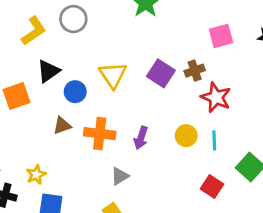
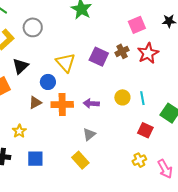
blue circle: (75, 92) -> (48, 82), moved
red star: (216, 97) -> (148, 53), moved, turned 30
purple arrow: (141, 138) -> (91, 103), turned 84
yellow star: (36, 175) -> (19, 131), moved
gray triangle: (120, 176) -> (89, 134), moved

